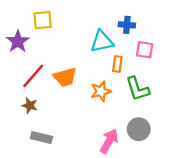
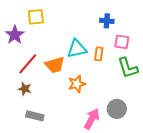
cyan triangle: (102, 41) -> (77, 49), moved
green L-shape: (137, 89) -> (128, 68), moved
orange star: (101, 91) -> (77, 84), moved

